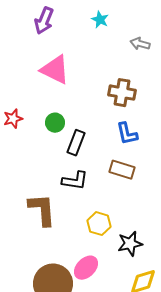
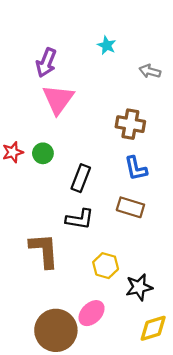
purple arrow: (44, 21) -> (46, 63), moved
pink triangle: (55, 70) -> (58, 99), turned 40
green circle: (55, 123) -> (43, 153), moved

